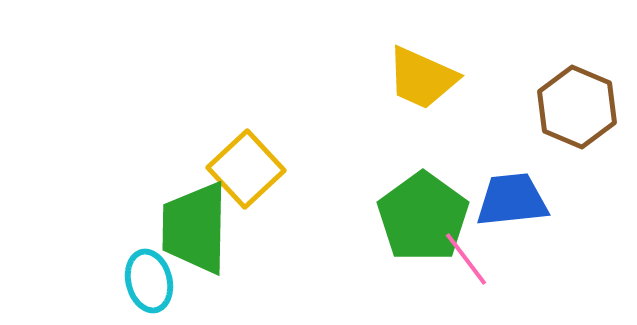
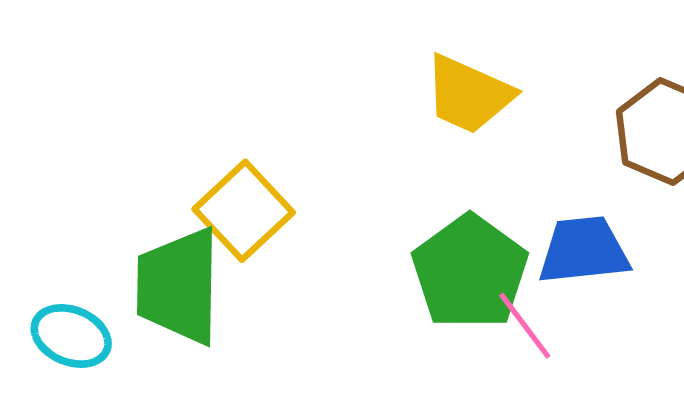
cyan ellipse: (149, 281) -> (71, 336), moved, turned -54

